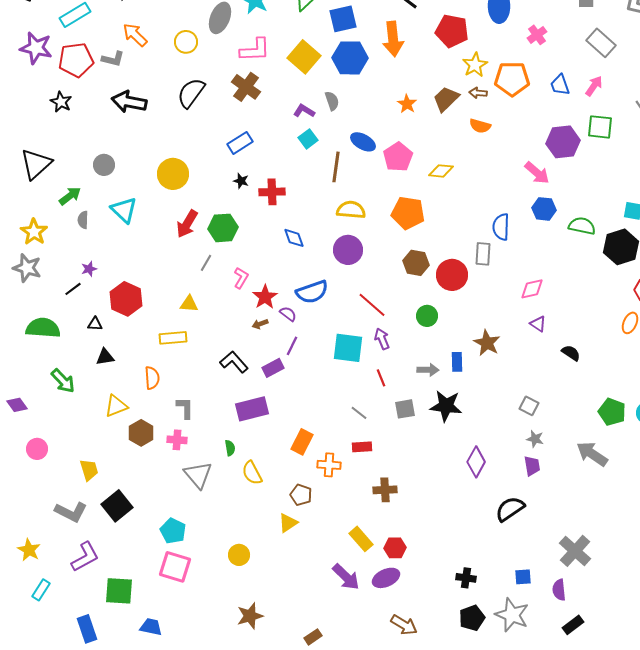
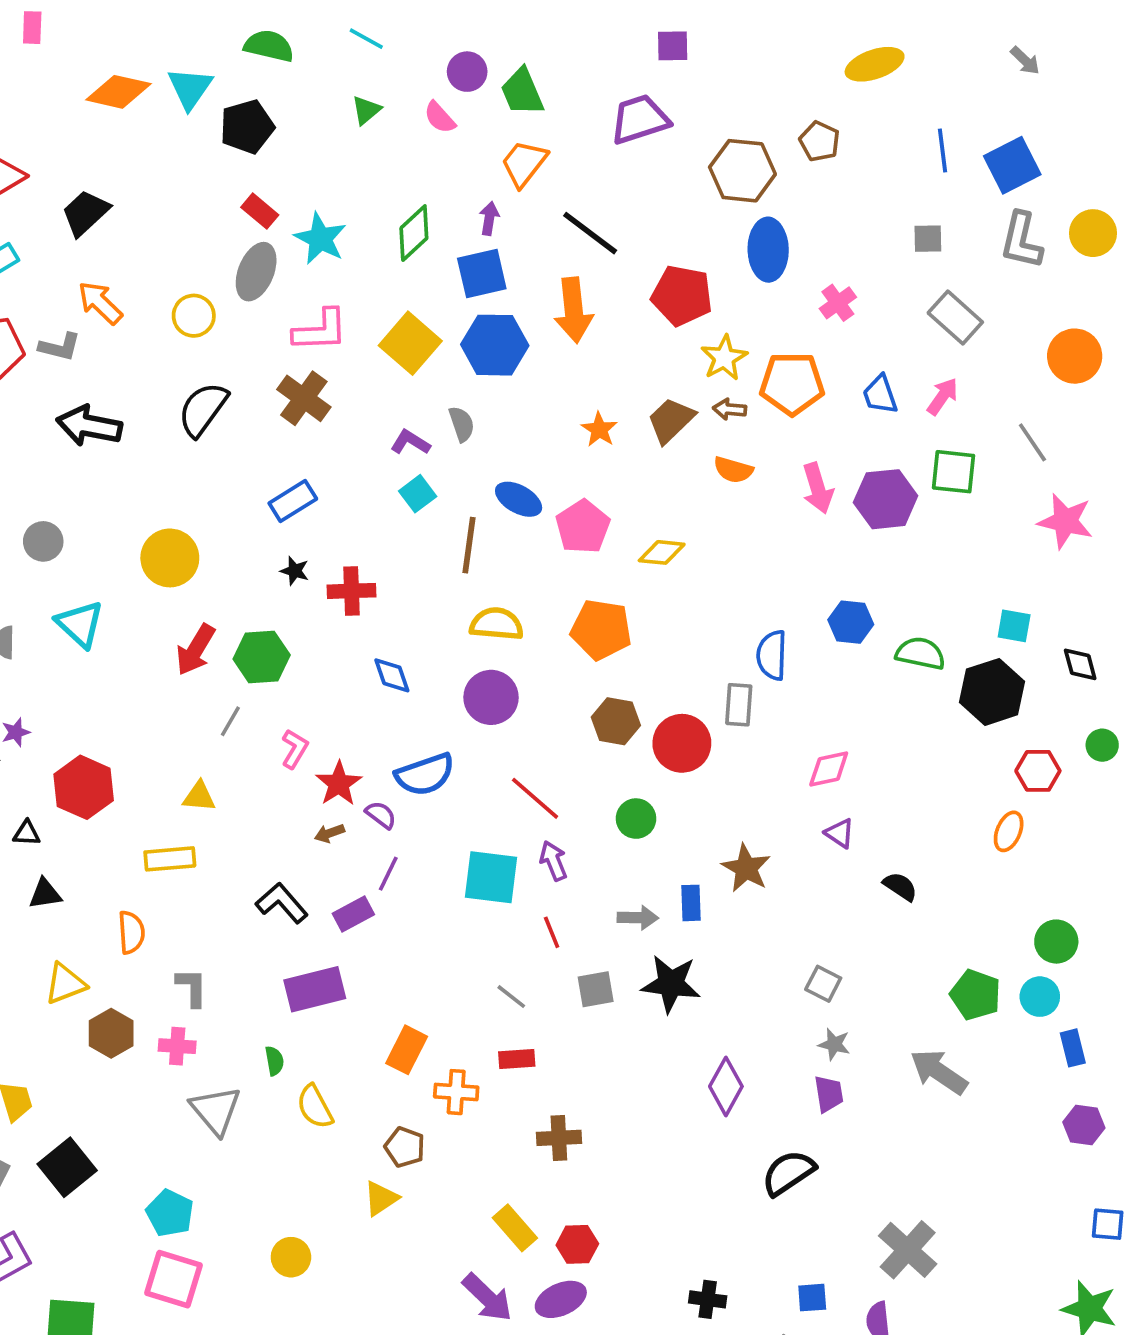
pink arrow: (537, 173) -> (818, 488), moved, turned 32

